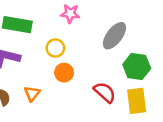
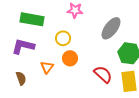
orange triangle: (32, 94) -> (47, 67), moved

